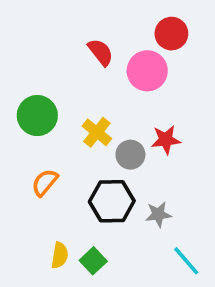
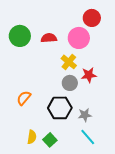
red semicircle: (101, 52) -> (49, 38), moved, turned -56
green circle: (37, 116) -> (20, 36), moved
yellow cross: (97, 132) -> (69, 62), moved
cyan line: (186, 261) -> (88, 137), moved

